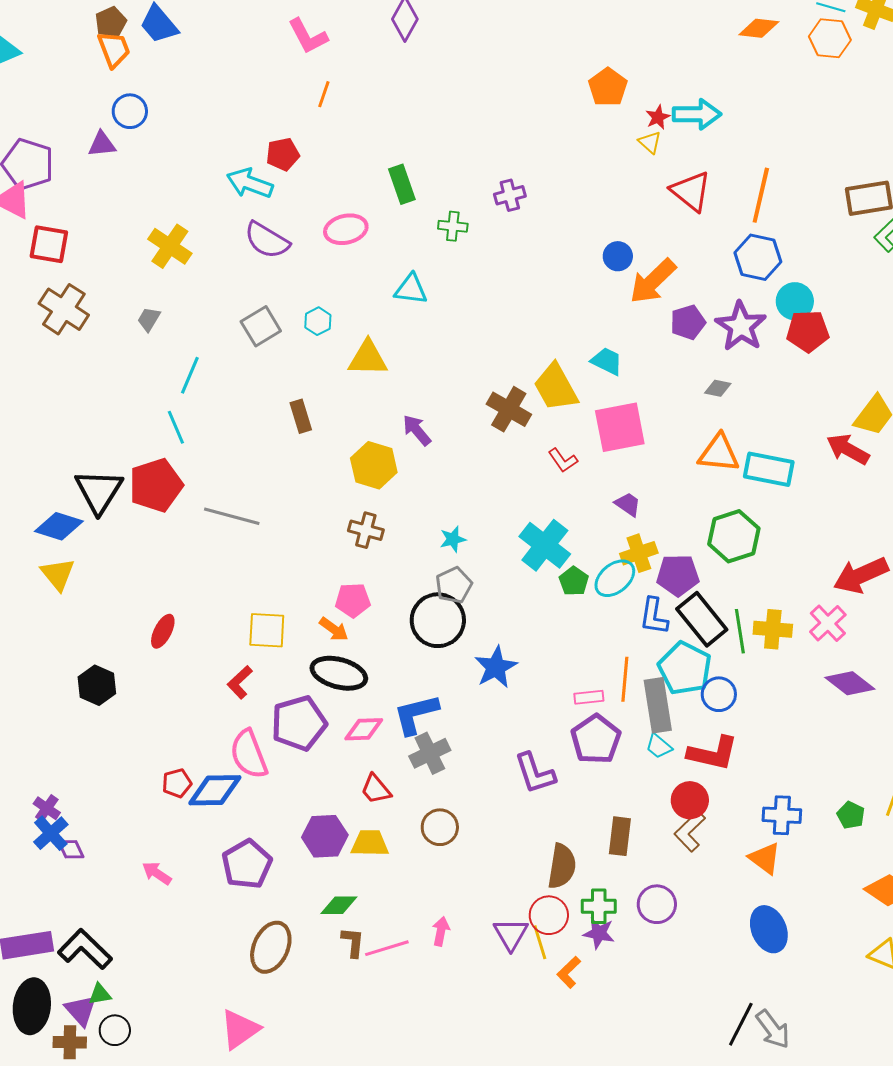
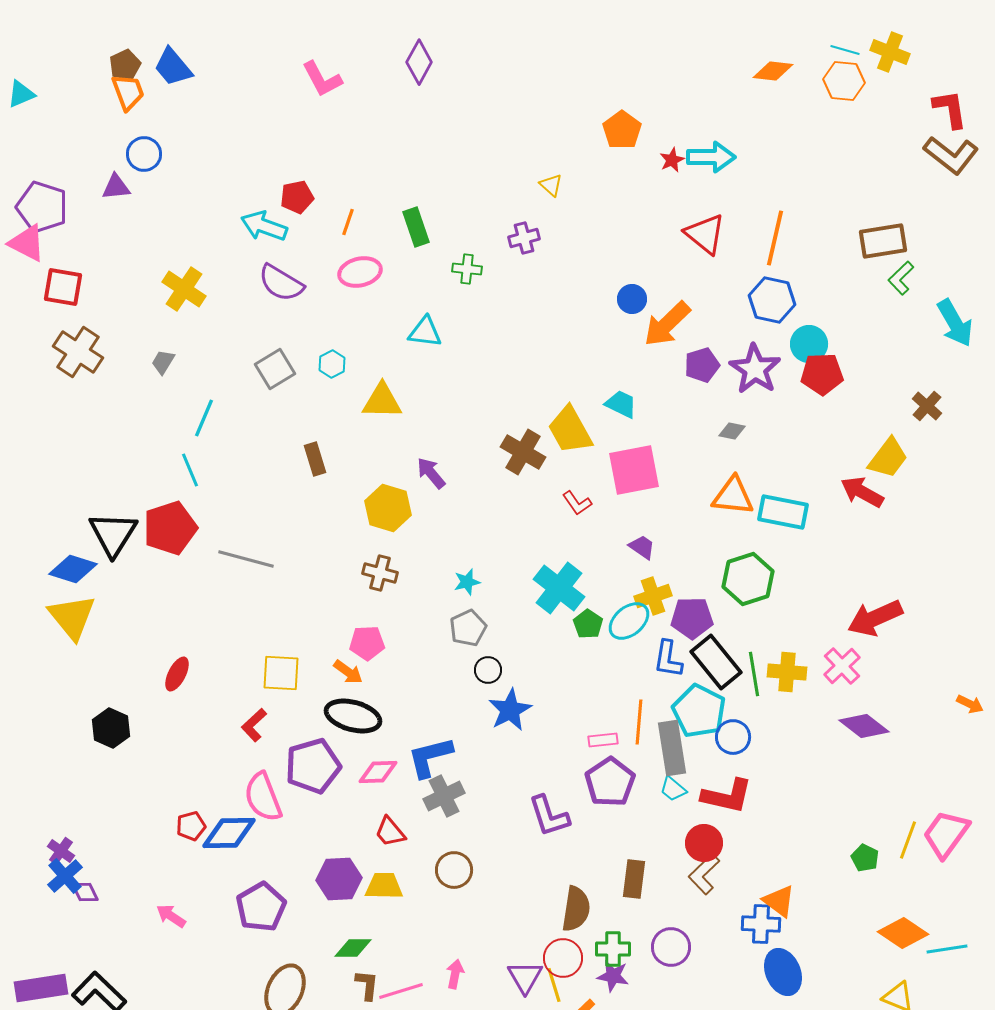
orange line: (324, 94) -> (348, 222), moved
yellow triangle: (650, 142) -> (551, 185), moved
yellow triangle: (58, 574) -> (72, 617), size x1.4
black circle: (438, 620) -> (488, 670), moved, size x0.5
blue cross: (782, 815) -> (761, 924), moved

